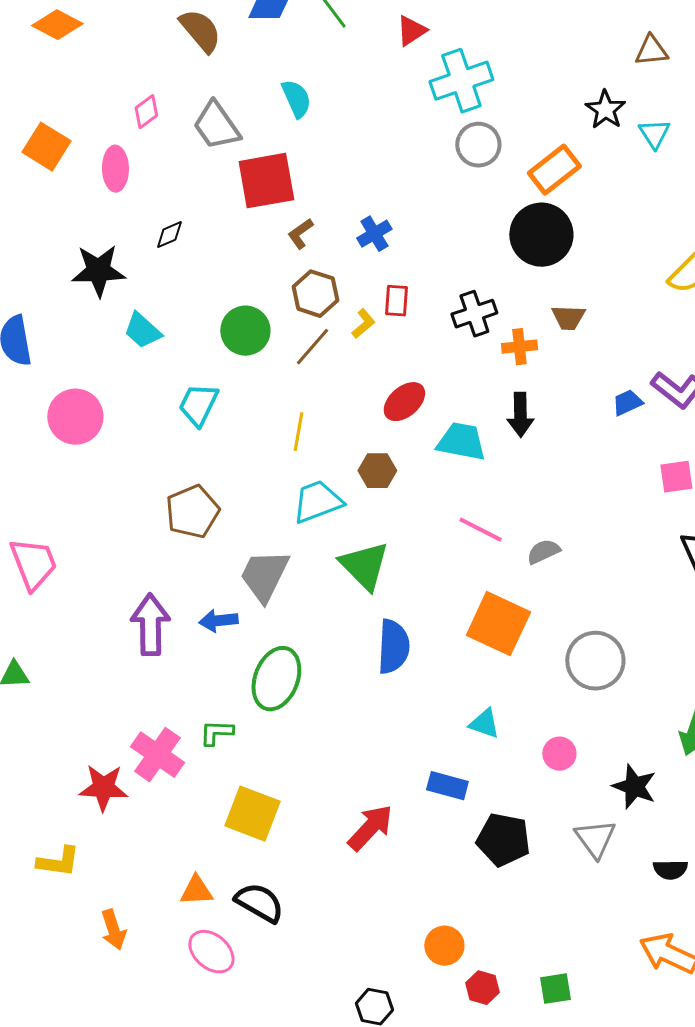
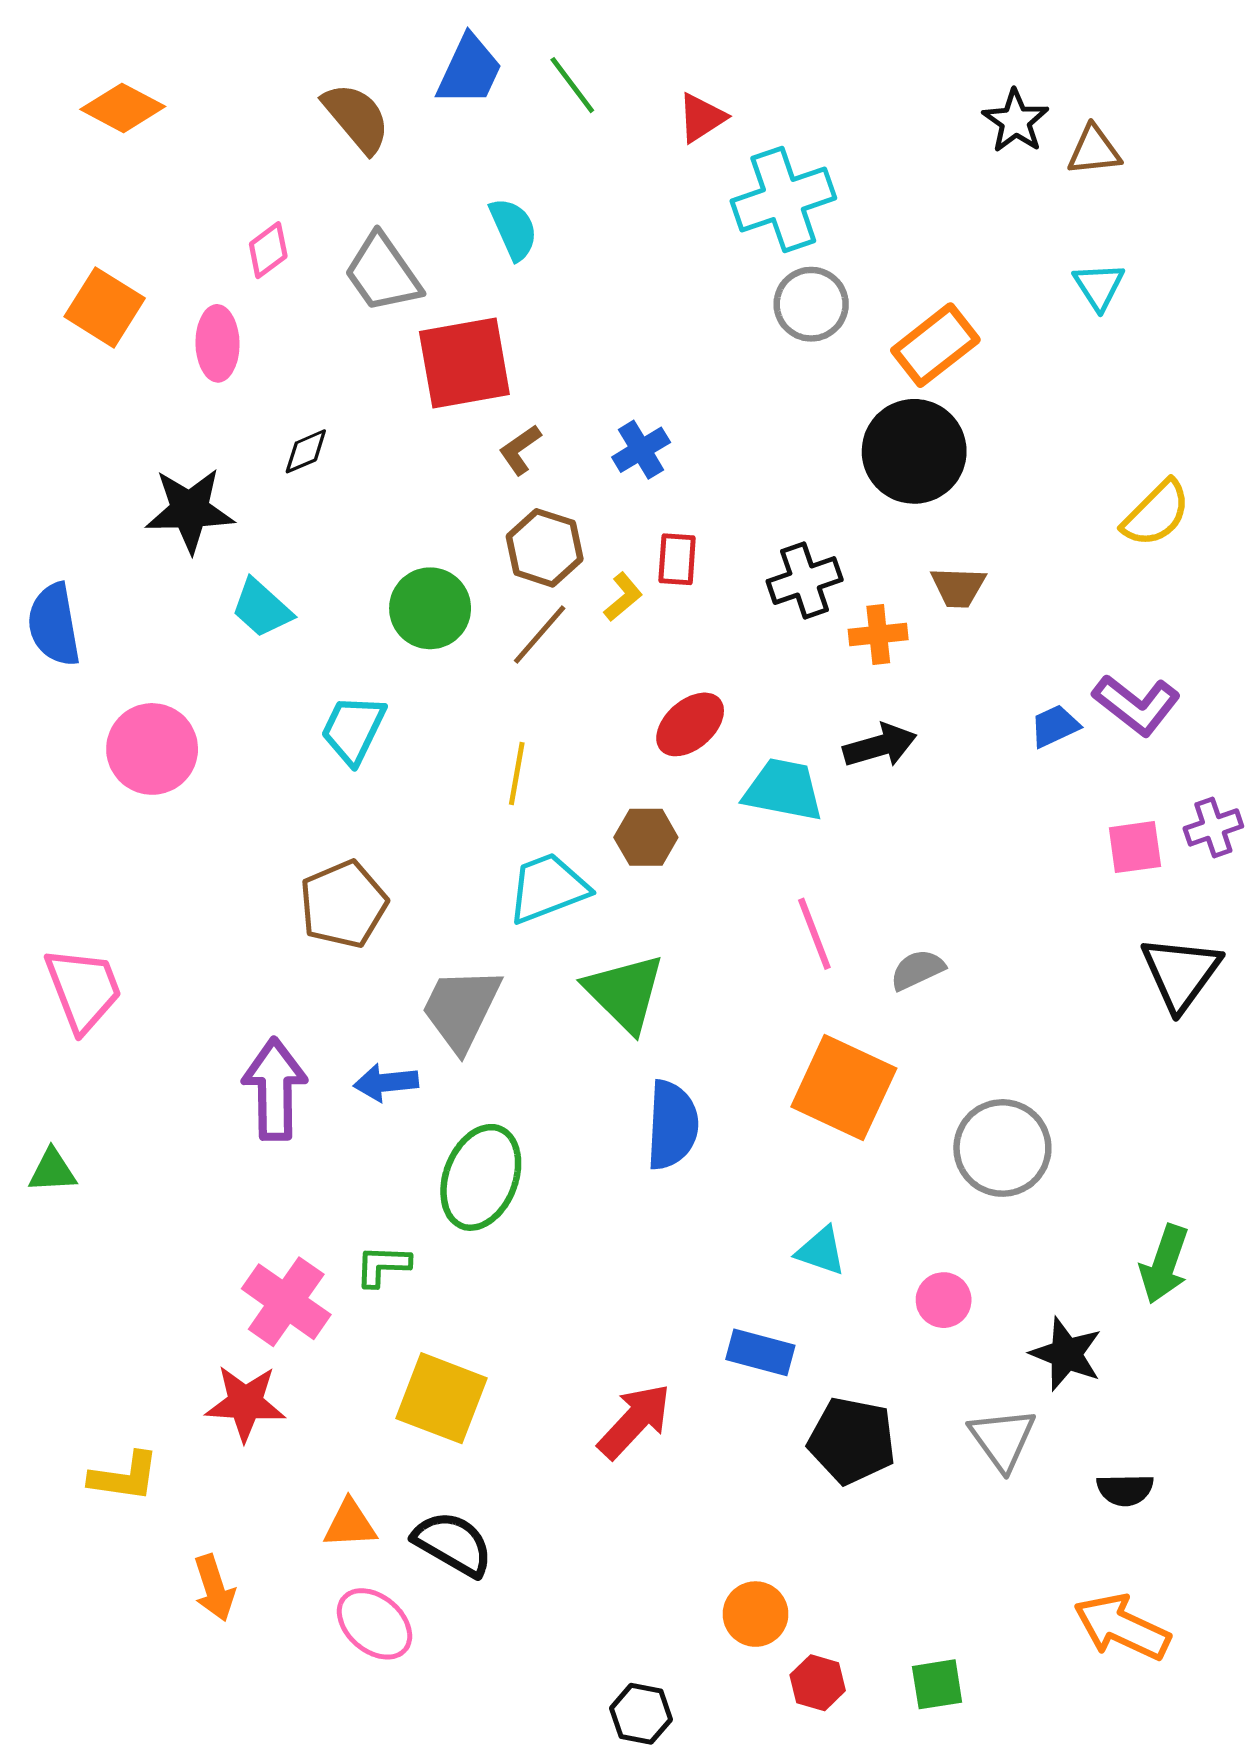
black star: (605, 110) -> (1016, 121), moved
black arrow: (520, 415) -> (880, 746), turned -105
pink line: (480, 530) -> (814, 934), turned 42
red star: (103, 788) -> (245, 1403), moved

